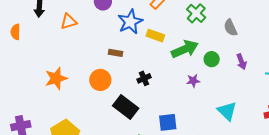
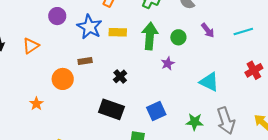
green arrow: (185, 49) -> (150, 36), turned -44
orange star: (56, 78) -> (36, 104), size x0.6
orange circle: (100, 80) -> (63, 79), moved

